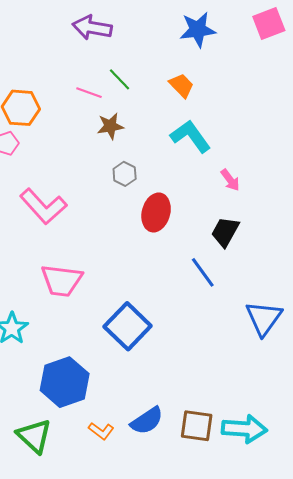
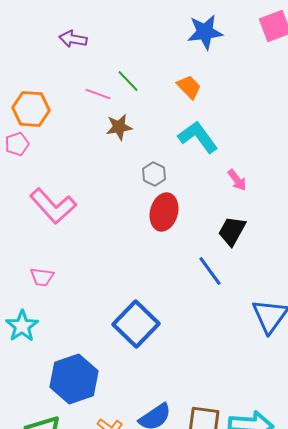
purple arrow: (92, 28) -> (73, 39), moved, size x0.7
gray hexagon: (125, 174) -> (154, 174), moved
pink trapezoid: (62, 281) -> (42, 277), moved, size x0.6

